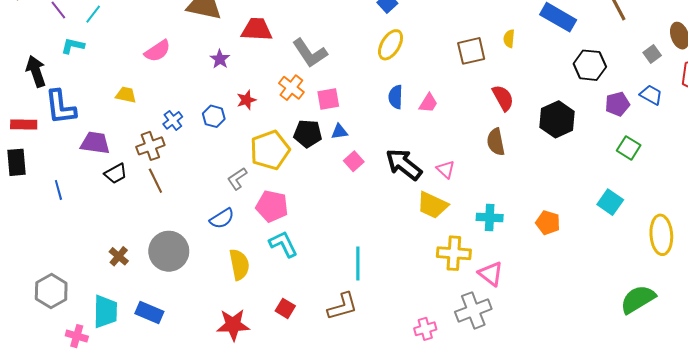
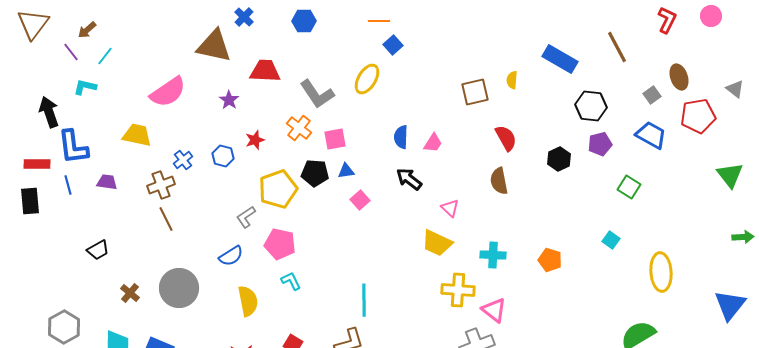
yellow ellipse: (391, 45) -> (367, 79), moved
pink semicircle: (158, 51) -> (168, 92), size x1.4
yellow trapezoid: (126, 95) -> (137, 135), size x1.4
blue trapezoid: (651, 95) -> (651, 135), size x1.4
purple pentagon: (617, 104) -> (600, 144), moved
black hexagon: (557, 119) -> (559, 159), size x0.7
purple trapezoid: (95, 143) -> (107, 182), size x0.7
black arrow: (404, 164) -> (409, 179), moved, size x0.7
black trapezoid: (116, 174) -> (98, 250), moved
blue line: (58, 190) -> (68, 185), moved
cyan square: (610, 202) -> (611, 240), size x0.7
cyan L-shape: (283, 244) -> (291, 281), size x0.7

